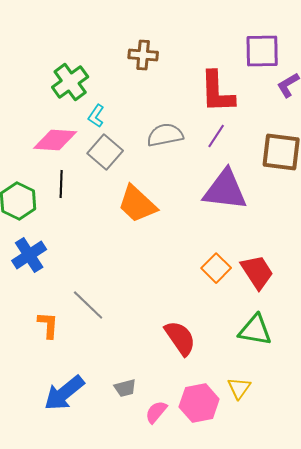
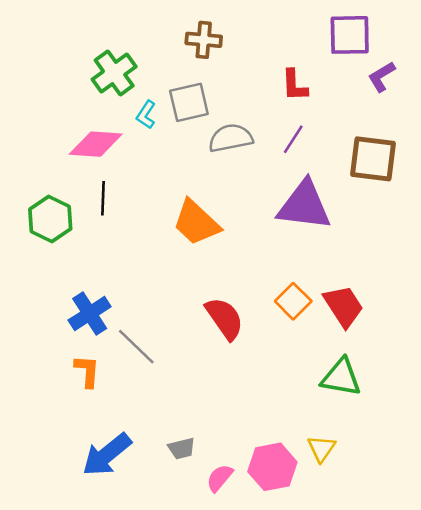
red L-shape: (217, 92) -> (294, 85), size x0.6
gray square: (105, 152) -> (189, 102), moved, turned 36
blue cross: (29, 255) -> (90, 313), moved
red semicircle: (180, 338) -> (225, 318), moved

